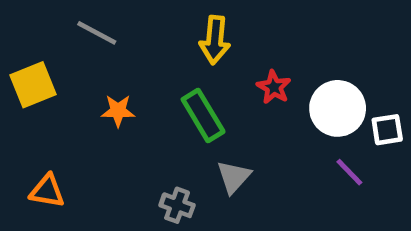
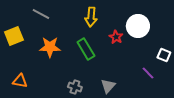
white circle: (338, 108) -> (138, 26), moved
orange star: (118, 111) -> (50, 47), size x1.5
white square: (387, 130) -> (164, 55), turned 32
gray triangle: (234, 177) -> (108, 86), moved

